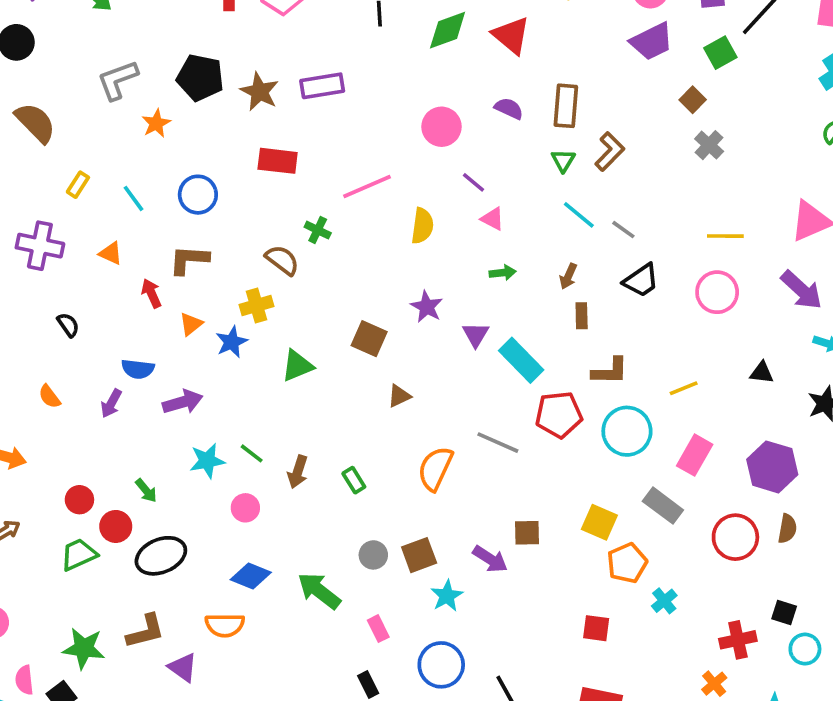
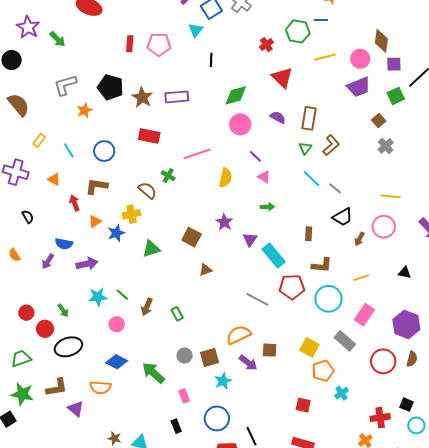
green diamond: (448, 30) -> (236, 95), moved
brown arrow: (568, 276) -> (359, 239), moved
orange semicircle: (435, 469) -> (239, 335), moved, turned 35
green trapezoid: (79, 555) -> (21, 358), moved

